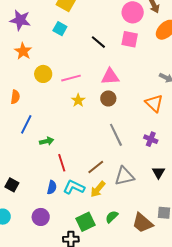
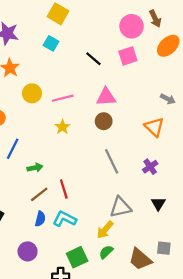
pink square: (130, 39) -> (128, 56), turned -30
yellow star: (78, 100) -> (62, 127), moved
purple cross: (151, 139) -> (150, 167), turned 32
red line: (62, 163) -> (64, 189), moved
brown line: (96, 167) -> (39, 194), moved
yellow arrow: (98, 189) -> (105, 230), moved

